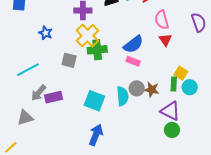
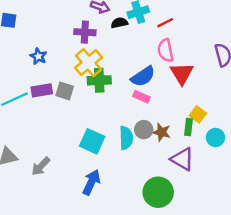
pink semicircle: (162, 20) -> (165, 50), moved
red triangle: (165, 40) -> (182, 73), size x1.5
cyan circle: (190, 87) -> (215, 138), moved
gray arrow: (39, 93) -> (41, 166), moved
purple rectangle: (53, 97) -> (42, 90), moved
green circle: (172, 130) -> (158, 192), moved, size x1.6

